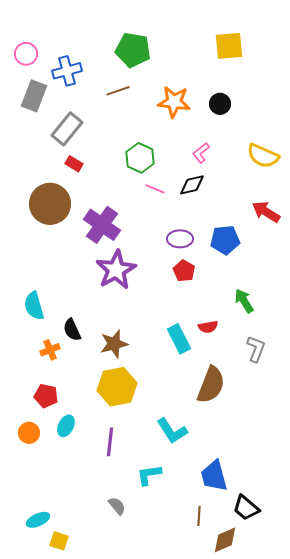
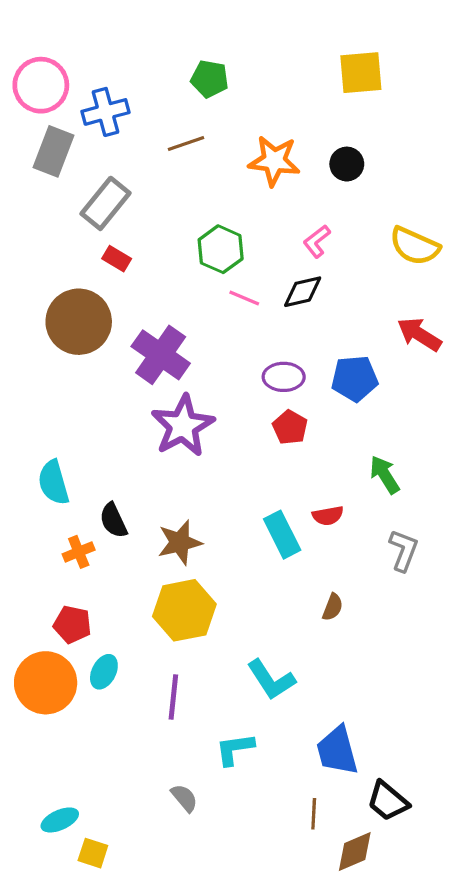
green pentagon: (133, 50) -> (210, 79), size x0.7
pink circle: (26, 54) -> (41, 85), size x1.5
brown semicircle: (211, 385) -> (333, 607), size x0.5
orange circle: (29, 433) -> (46, 683), size x1.8

